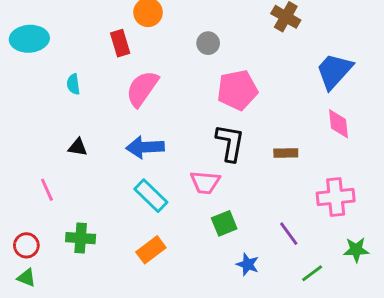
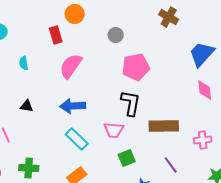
brown rectangle: (286, 153) -> (164, 126), moved, size x1.8
pink cross: (336, 197) -> (203, 140), size x0.7

